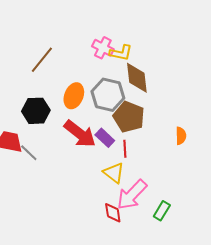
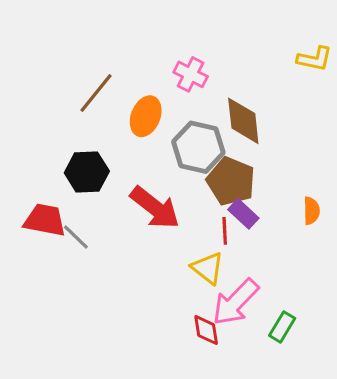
yellow L-shape: (121, 53) -> (315, 59), moved
orange ellipse: (74, 96) -> (146, 116), moved
purple rectangle: (105, 138) -> (243, 214), moved

